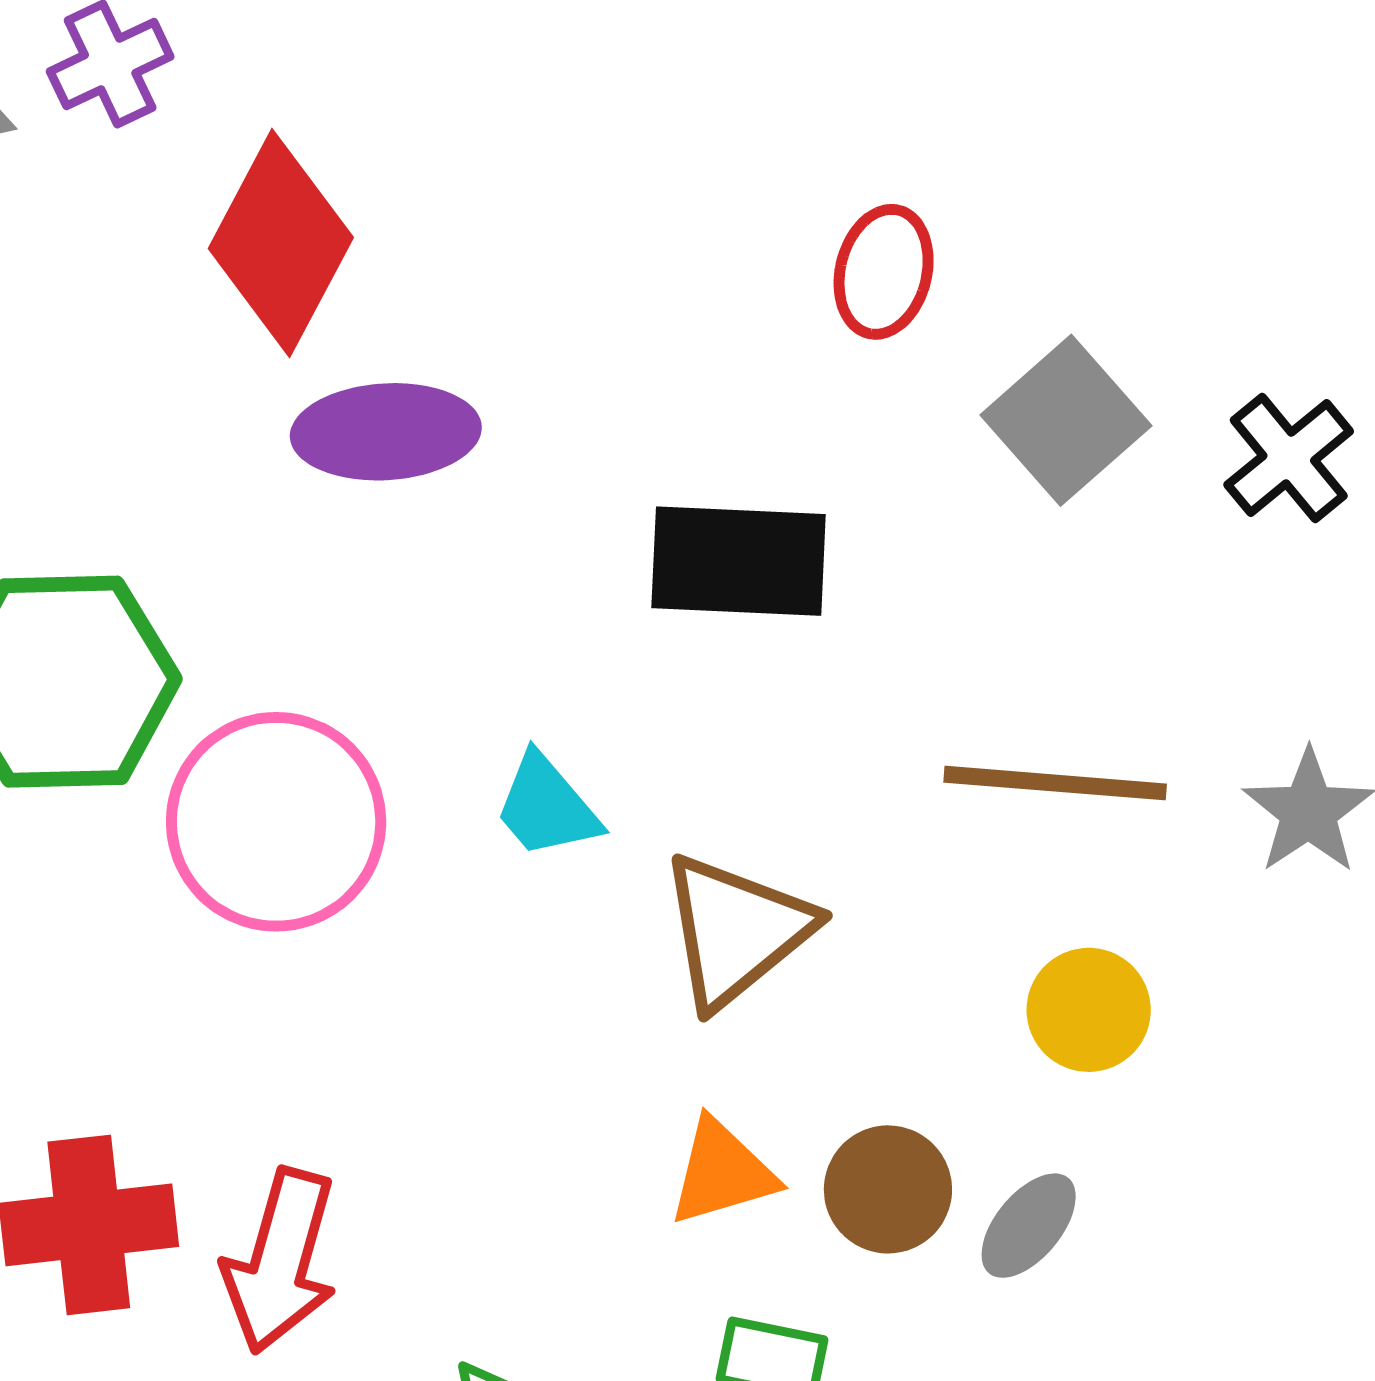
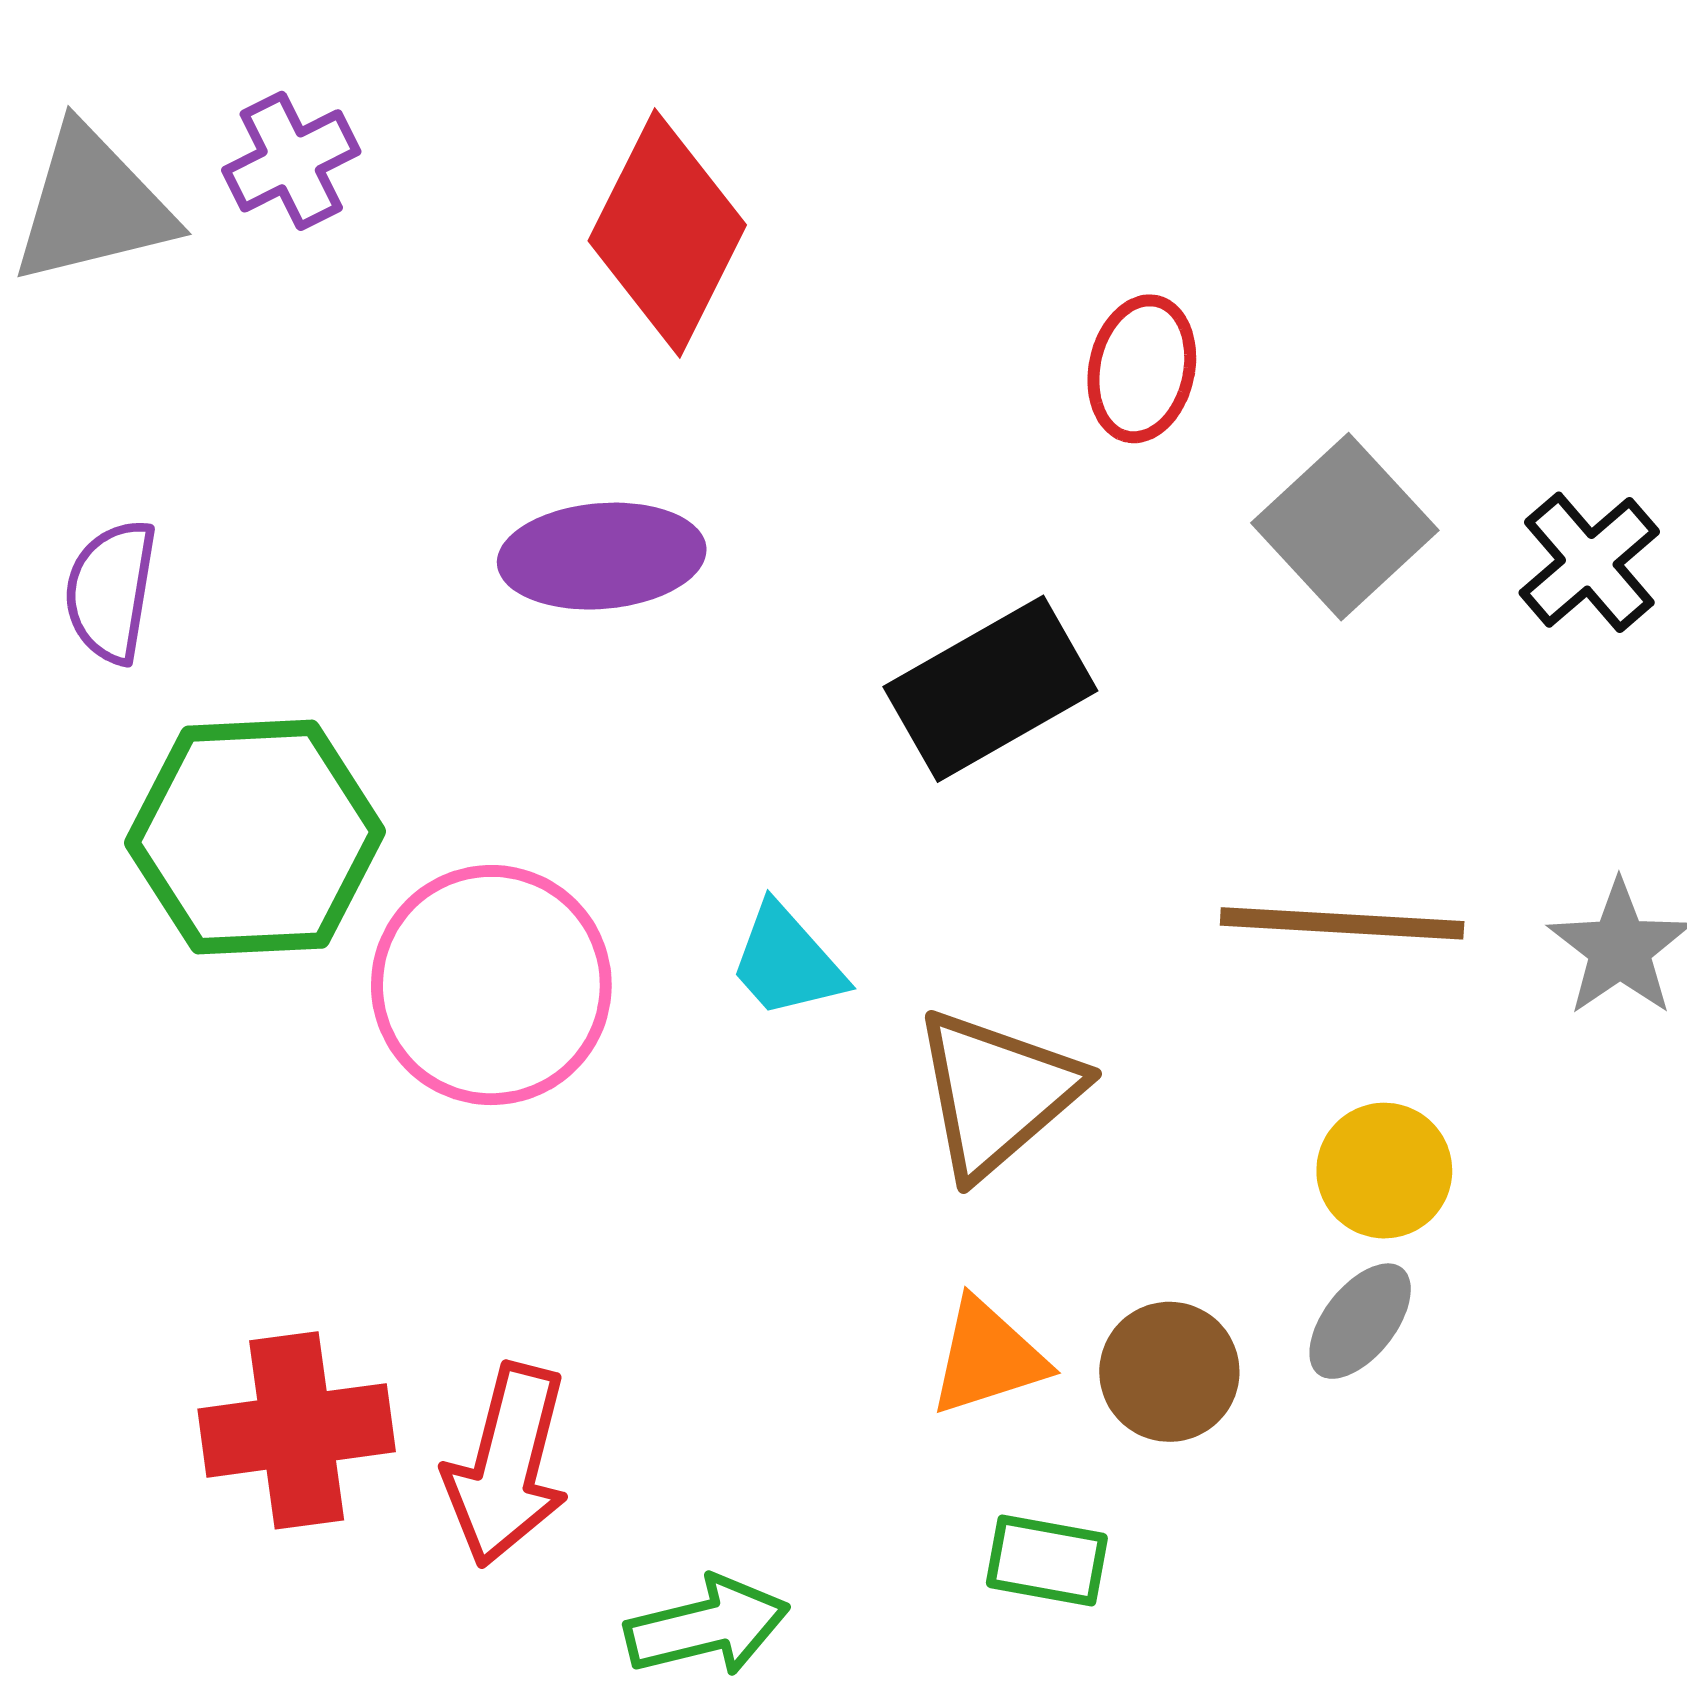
red diamond: (281, 243) -> (667, 233), moved
black rectangle: (739, 561) -> (990, 689), turned -31
gray ellipse: (1029, 1226) -> (1360, 1321), moved

